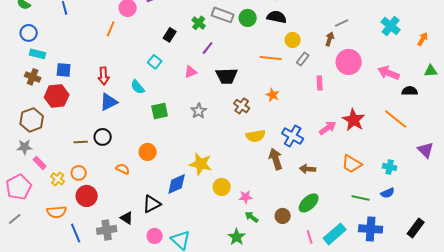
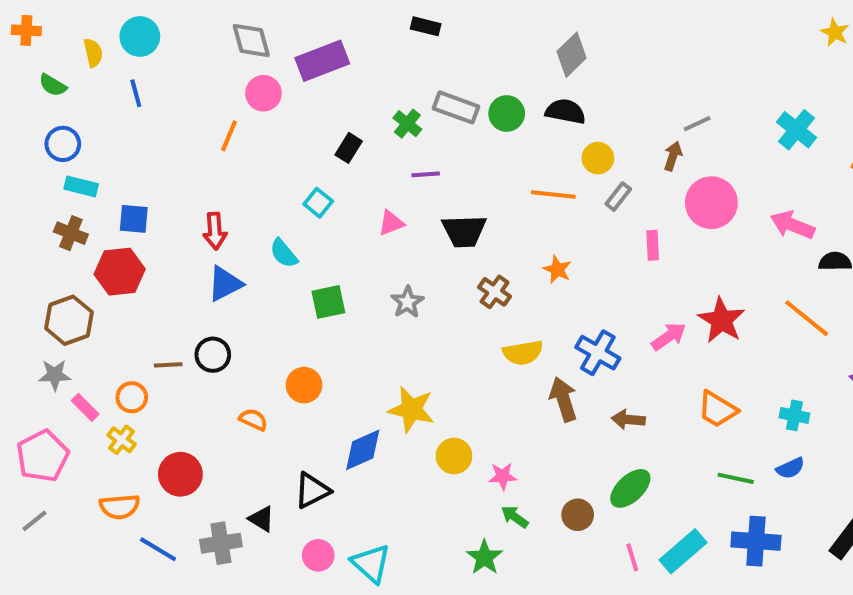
purple line: (208, 48) -> (426, 174), turned 48
orange circle: (79, 173) -> (132, 397), moved
blue line: (76, 233) -> (158, 549), turned -36

